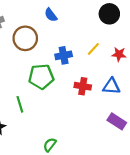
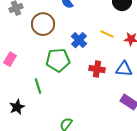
yellow line: (93, 49) -> (107, 34), turned 72
blue cross: (64, 55) -> (79, 40), turned -35

